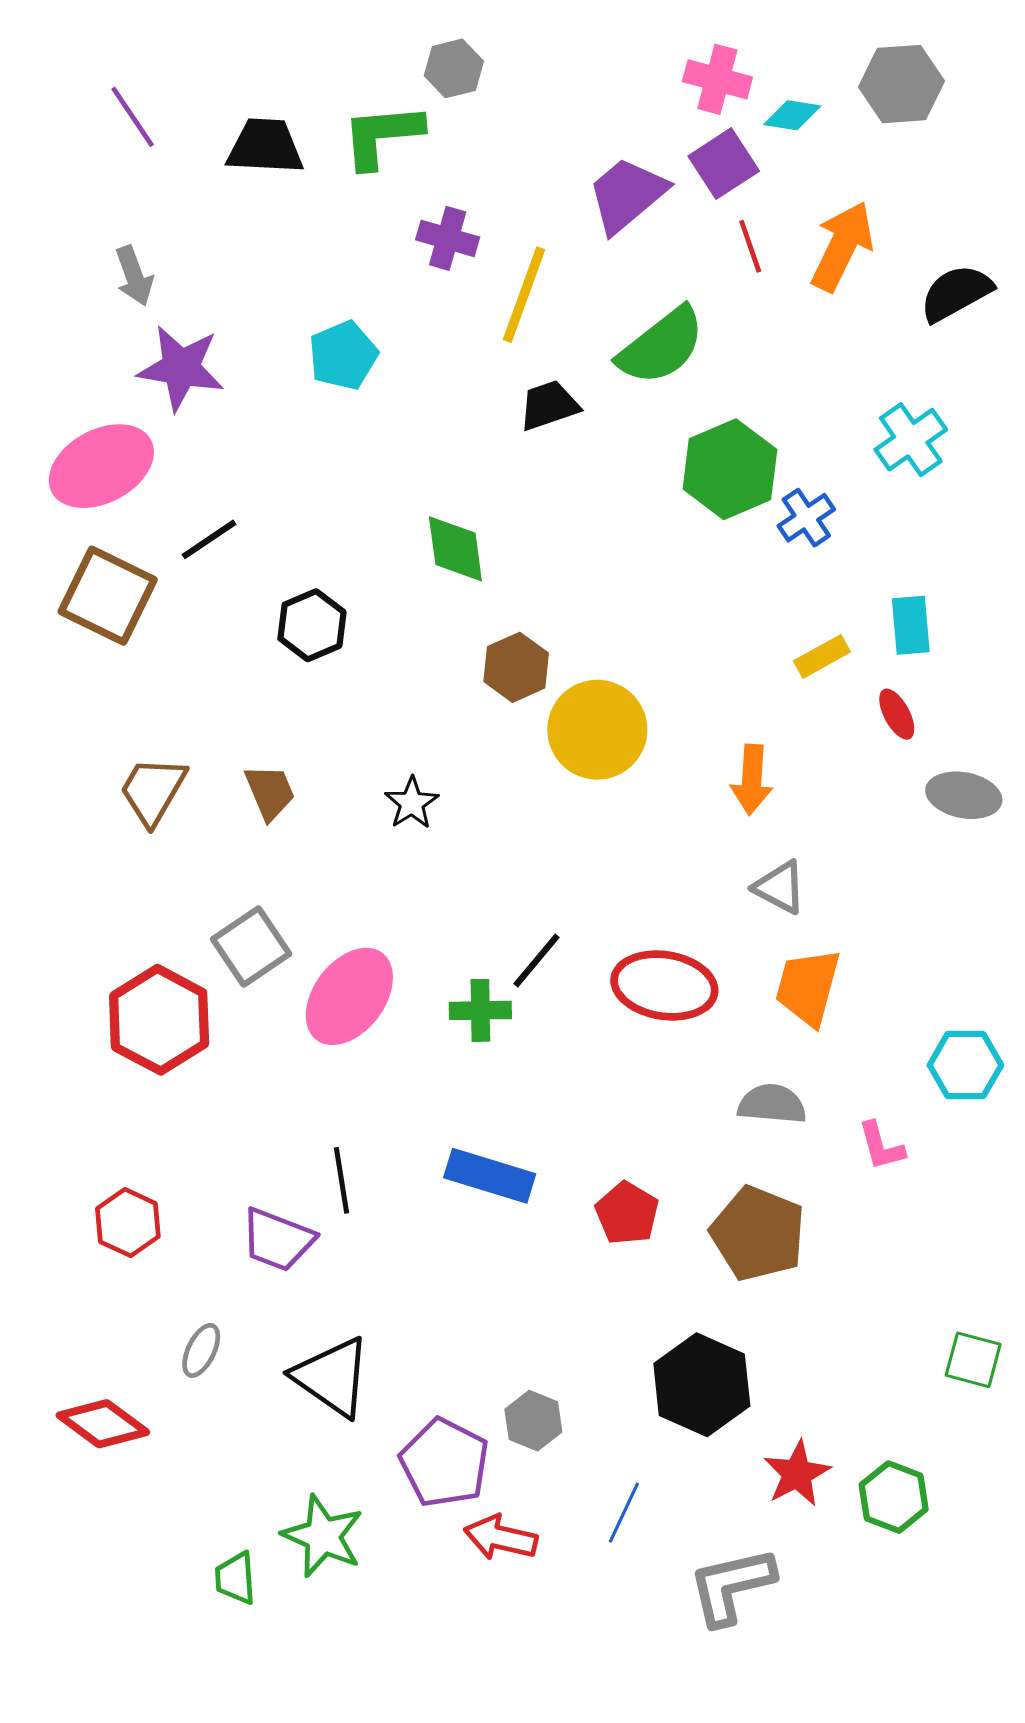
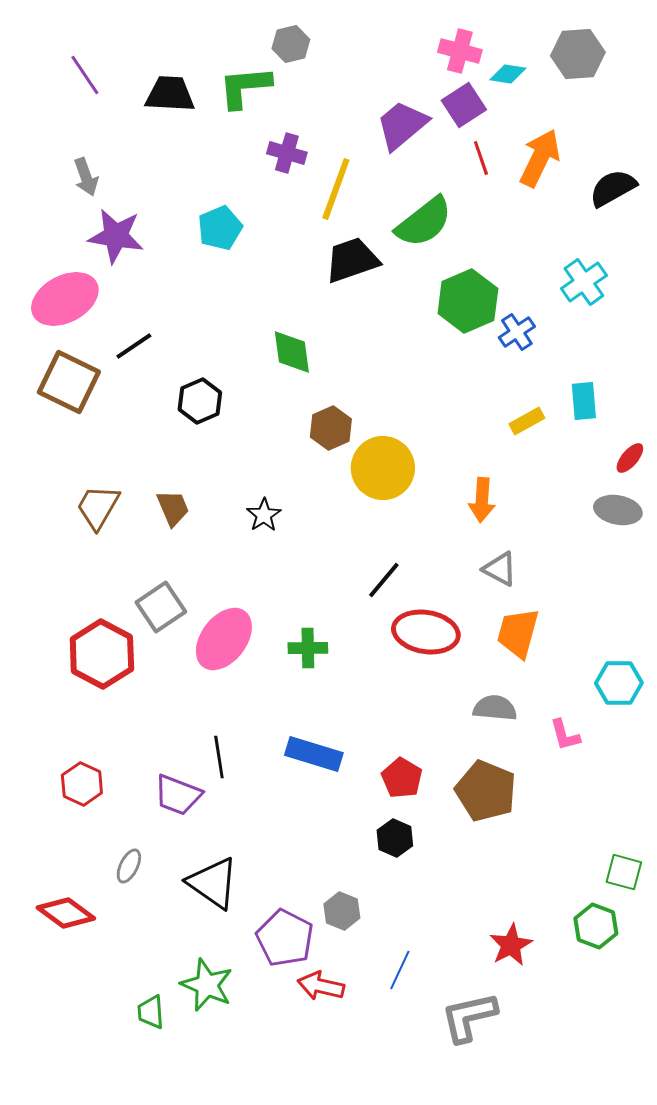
black trapezoid: (549, 405) -> (352, 260), size x1.4
red ellipse: (897, 714) -> (630, 458), moved, turned 68
black line: (537, 961) -> (384, 580), moved
black hexagon: (702, 1385) -> (395, 838), moved, size x0.6
green hexagon: (894, 1497) -> (596, 926), moved

